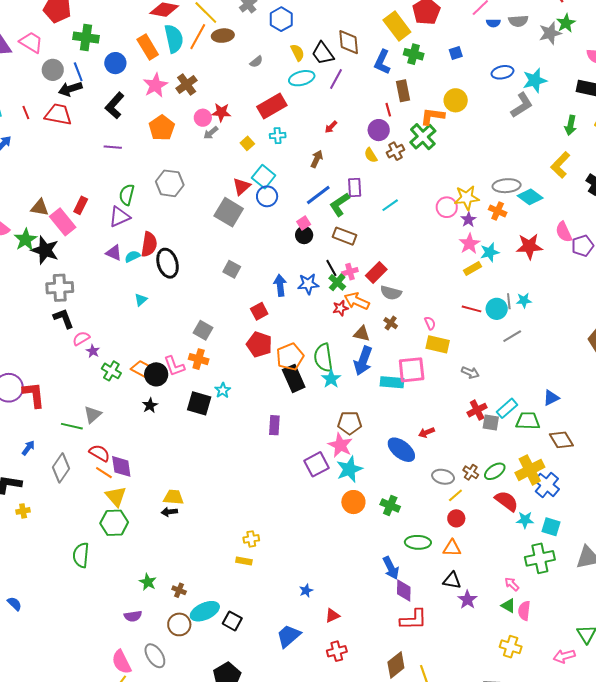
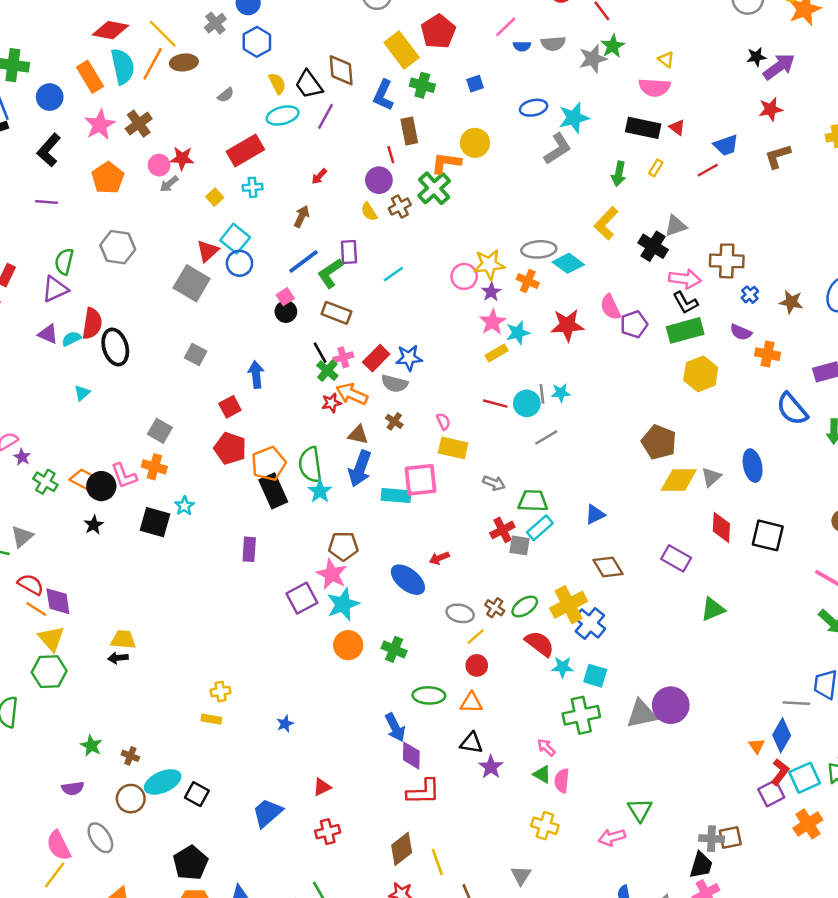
blue star: (308, 284) -> (409, 358), moved
green trapezoid: (528, 421) -> (533, 501), moved
blue star: (306, 591) -> (285, 724), moved

